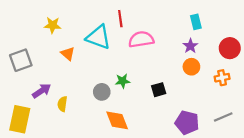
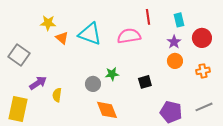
red line: (120, 19) -> (148, 17), moved
red circle: (230, 48) -> (202, 38), moved
orange triangle: (68, 54) -> (62, 38), moved
gray square: (21, 60) -> (19, 55), turned -35

